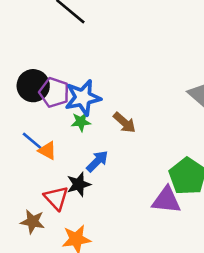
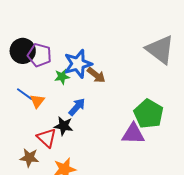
blue star: (83, 98) -> (78, 64), moved
orange triangle: (47, 151) -> (37, 101), turned 42
black star: (79, 184) -> (64, 126), turned 30

